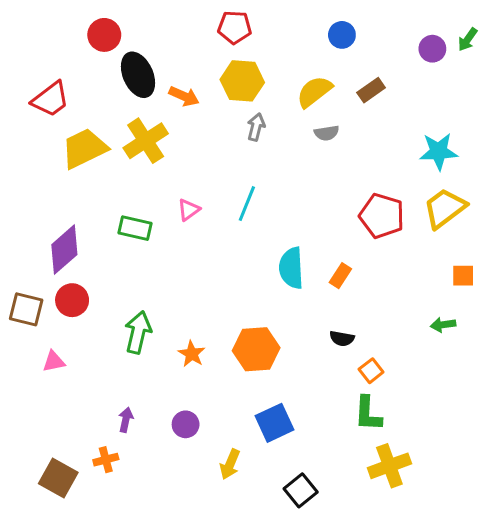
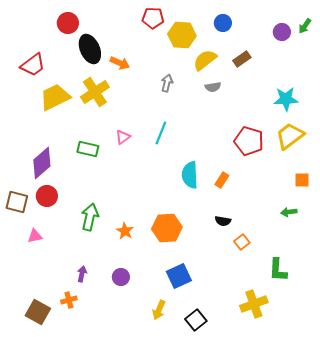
yellow hexagon: (242, 81) -> (182, 35), moved
green L-shape: (368, 414) -> (278, 270), moved
yellow arrow: (230, 464) -> (159, 310), moved

